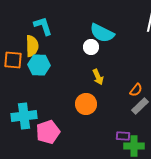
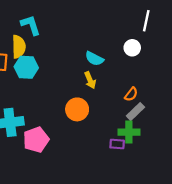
cyan semicircle: (102, 33) -> (94, 59), moved, size x0.7
white circle: (91, 47) -> (132, 48), moved
green cross: (134, 146) -> (129, 132), moved

